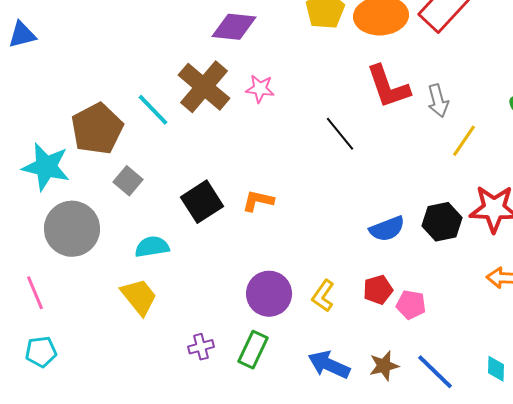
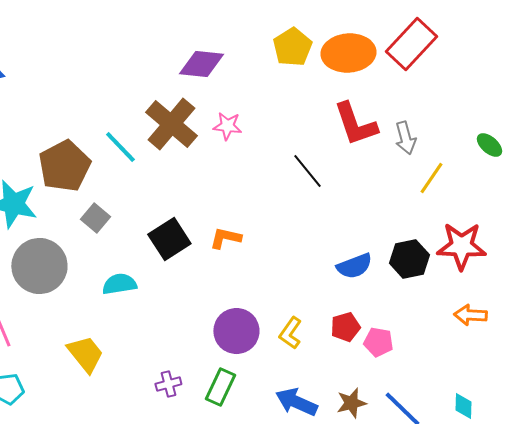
yellow trapezoid: (139, 297) -> (85, 354), moved

